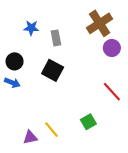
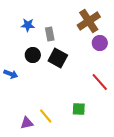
black circle: (15, 61) -> (33, 55), moved
black square: (53, 70) -> (58, 58), moved
green square: (88, 122) -> (79, 109), turned 32

